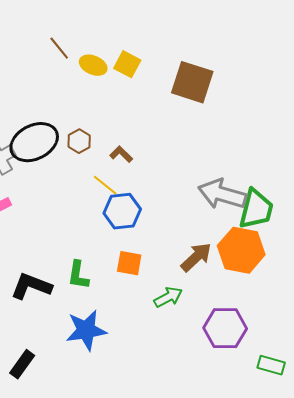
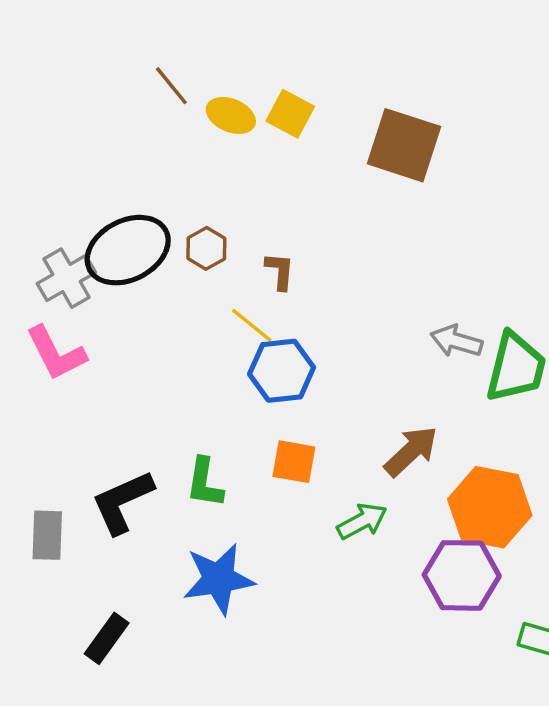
brown L-shape: (121, 154) -> (280, 271), turned 50
gray arrow: (222, 194) -> (456, 341), size x0.6
orange hexagon: (241, 250) -> (490, 507), moved
black L-shape: (31, 286) -> (122, 502), turned -45

